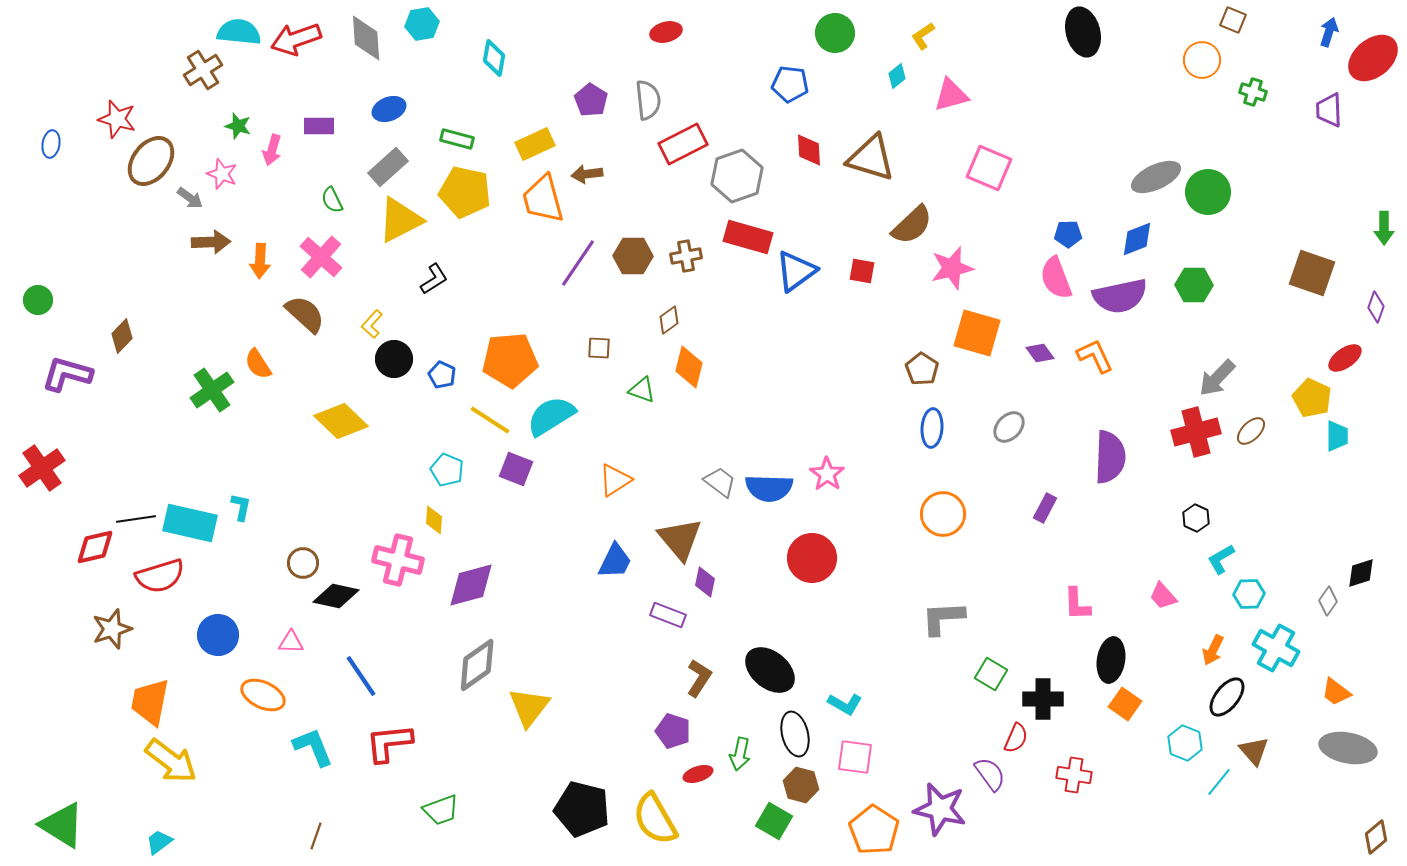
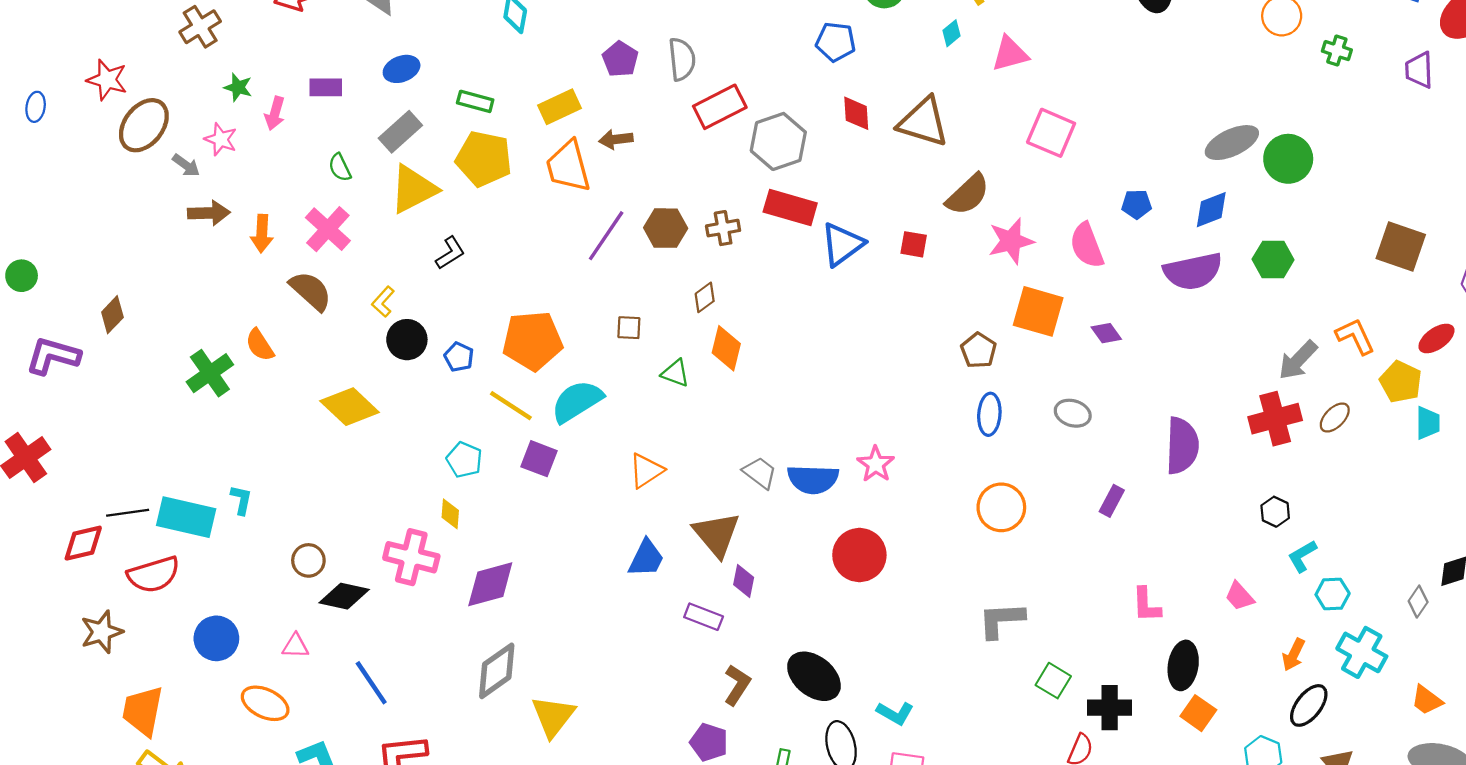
pink semicircle: (1056, 278) -> (1087, 245), moved
orange L-shape: (1095, 356) -> (1355, 336), moved
gray ellipse: (1009, 427) -> (1073, 413), turned 64

